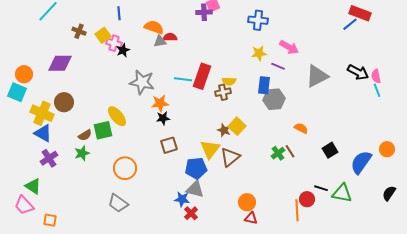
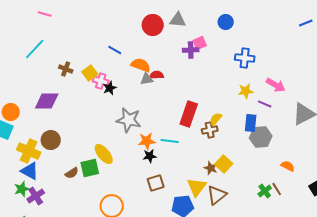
blue line: (119, 13) -> (115, 50), moved, turned -56
cyan line: (183, 79) -> (170, 141), moved
yellow semicircle: (229, 81) -> (216, 119), turned 128
green star: (82, 153) -> (22, 189), moved

